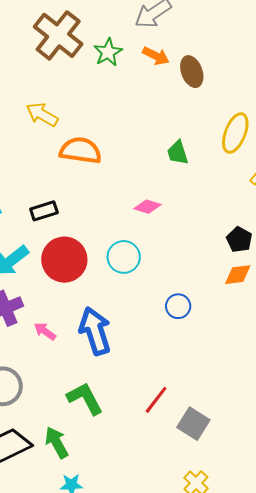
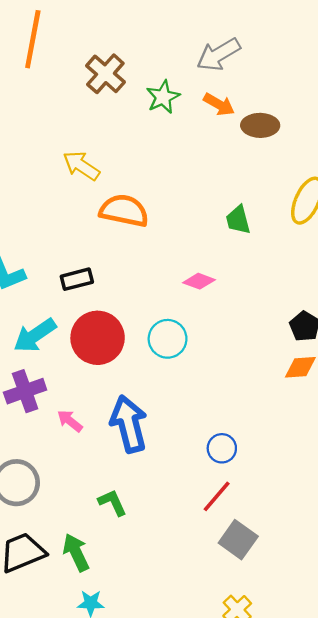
brown cross: (58, 35) -> (105, 74), size x0.7
brown ellipse: (192, 72) -> (260, 125), turned -72
blue circle: (178, 306) -> (222, 448), moved
green L-shape: (85, 398) -> (112, 503), size x0.7
red line: (156, 400) -> (217, 496), moved

